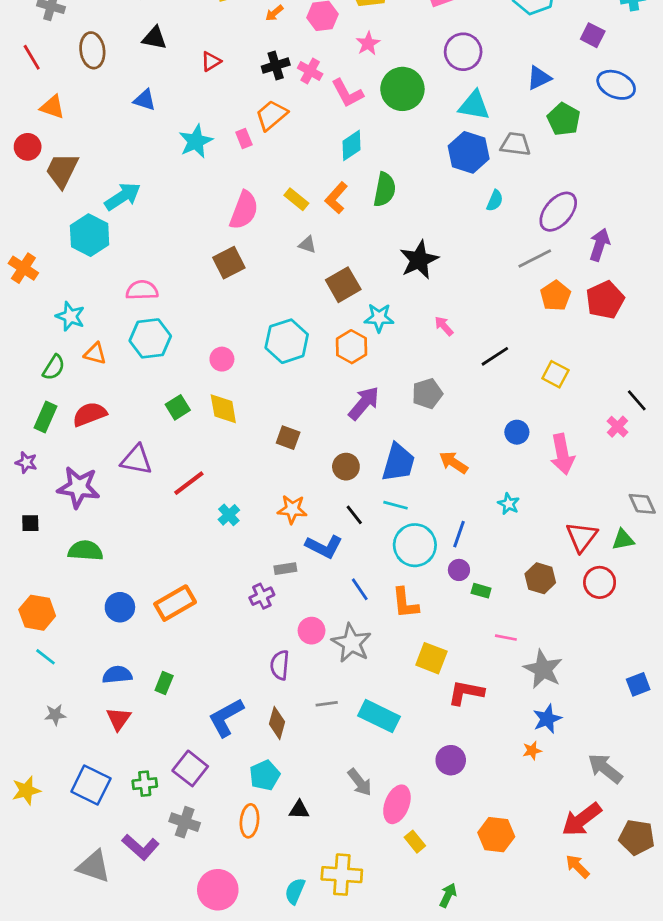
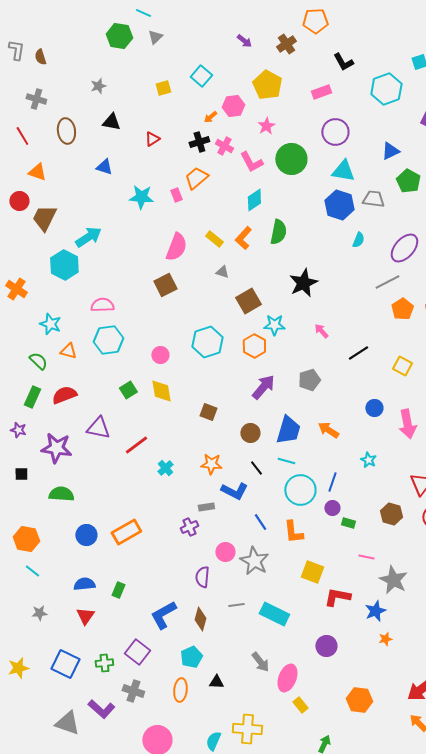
orange arrow: (274, 13) -> (210, 117), moved
cyan star: (196, 141) -> (141, 197), turned 30
green semicircle: (54, 367) -> (38, 361), turned -78
blue star: (547, 719) -> (375, 611), moved

